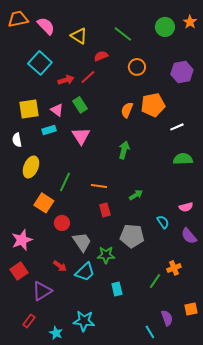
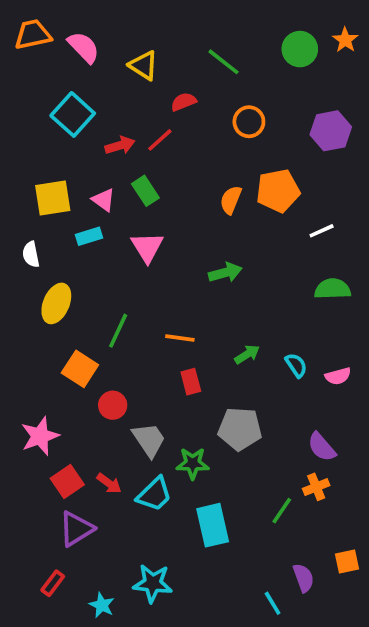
green arrow: (124, 150) -> (225, 273), turned 60
cyan semicircle: (163, 222) -> (296, 365), moved
purple semicircle: (189, 236) -> (322, 447), moved
red square: (19, 271) -> (67, 482), moved
cyan rectangle: (117, 289) -> (213, 525), size x1.6

